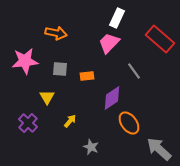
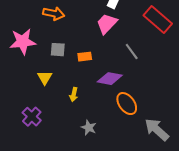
purple diamond: (112, 98) -> (110, 79), turned 45
yellow arrow: (70, 121) -> (74, 95), moved, turned 152
purple cross: (28, 123) -> (32, 117), moved

